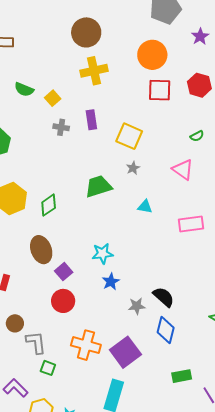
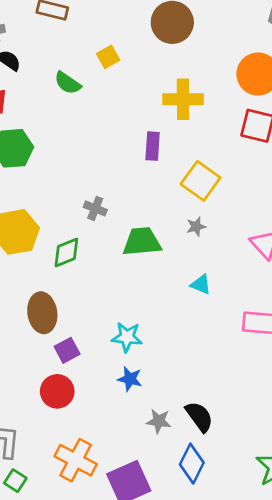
yellow cross: (94, 71) -> (183, 99), moved
yellow square: (53, 98) -> (108, 57), moved
gray cross: (61, 127) -> (95, 208), moved
blue star: (111, 282) -> (130, 379), turned 30

